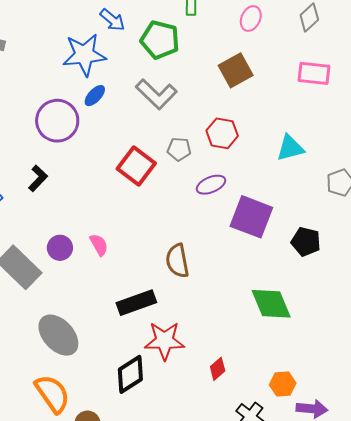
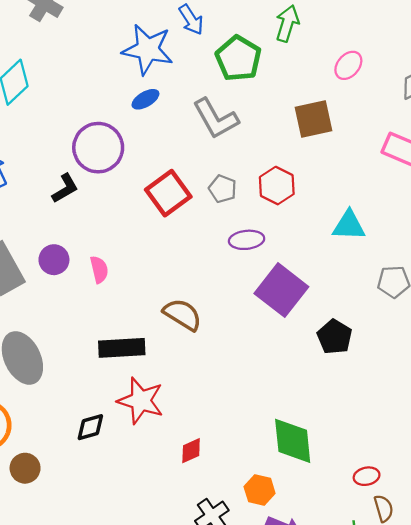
purple circle: (57, 121) -> (98, 148), moved
black L-shape: (38, 178) -> (65, 188), moved
brown semicircle: (177, 261) -> (182, 315), turned 116
green diamond: (271, 304) -> (293, 441), moved
black diamond: (130, 374) -> (90, 427), size x0.7

